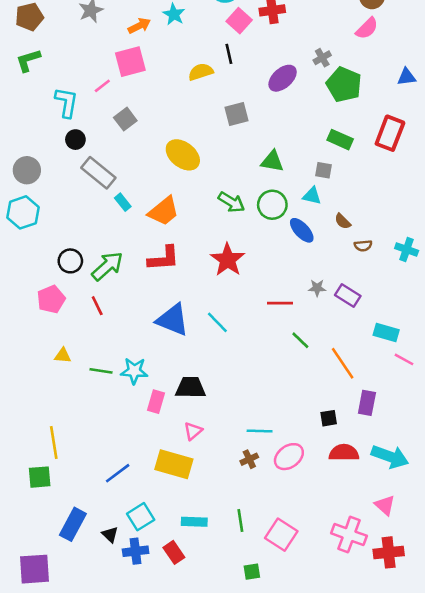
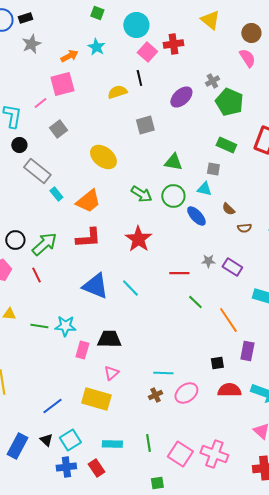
pink semicircle: (367, 28) -> (247, 58), turned -78
black triangle: (110, 535) -> (46, 440), moved
pink cross: (349, 535) -> (214, 454), moved

